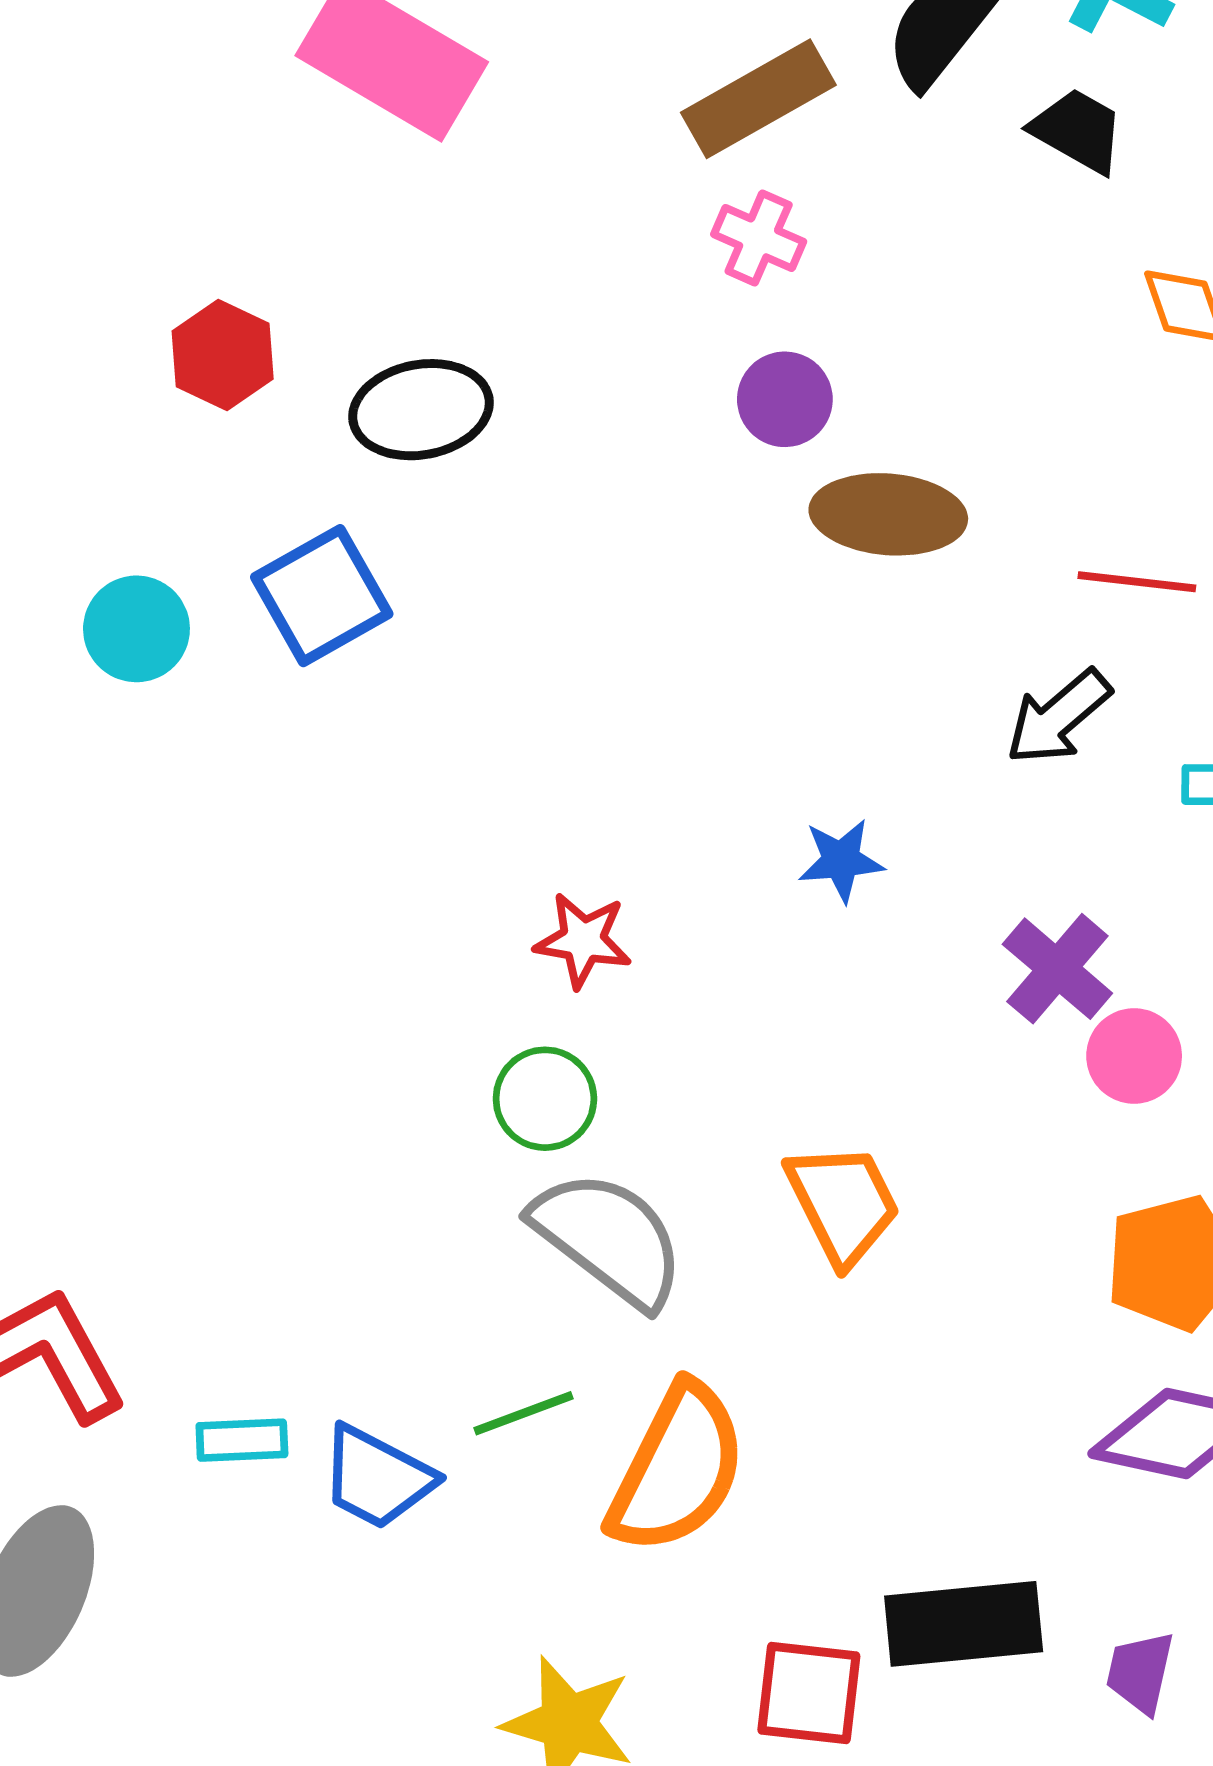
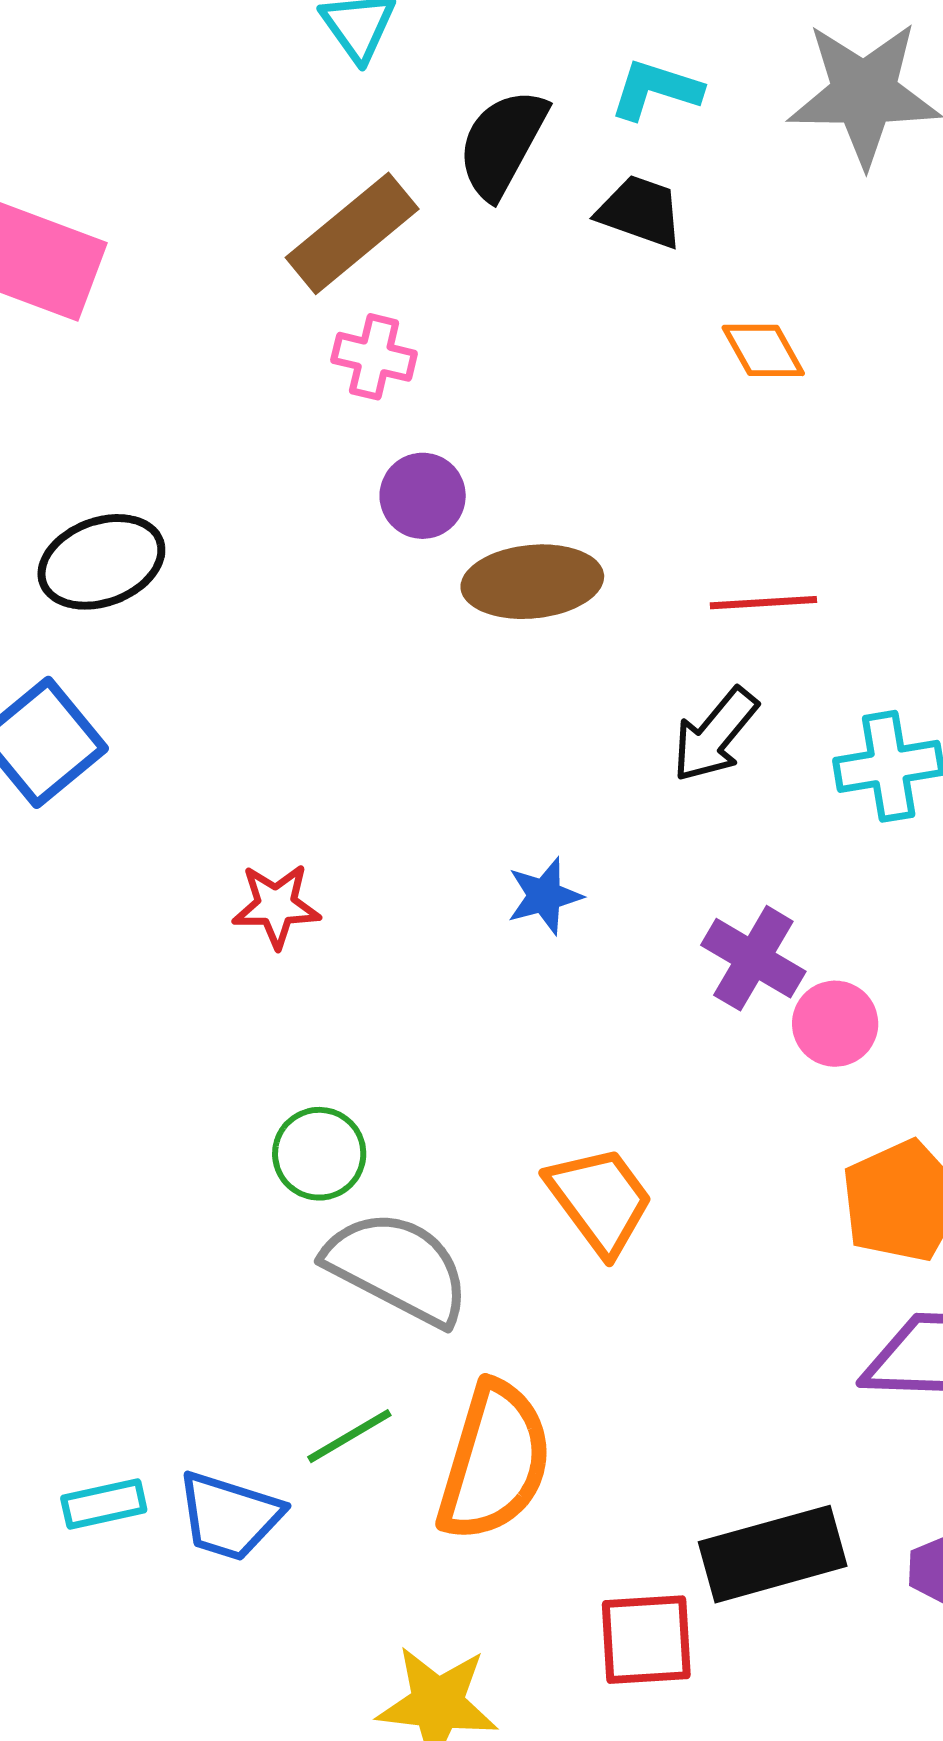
red star: (583, 940) -> (276, 906), moved

